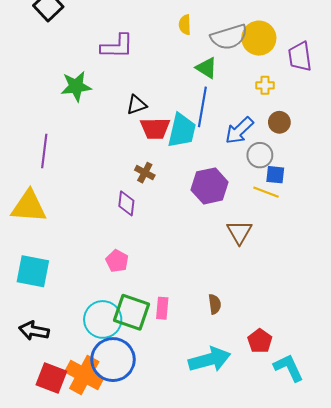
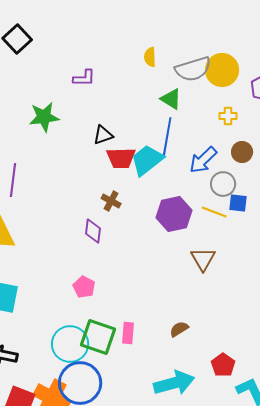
purple L-shape: (117, 46) -> (84, 78), size x0.7
cyan trapezoid: (182, 130) -> (147, 160), turned -141
yellow line: (266, 192) -> (214, 212), moved
brown semicircle: (215, 304) -> (179, 329), turned -114

